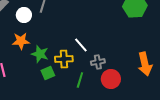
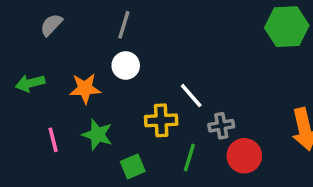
white circle: (24, 15) -> (126, 65), moved
green star: (40, 54) -> (97, 135), moved
green square: (48, 73) -> (133, 166), moved

